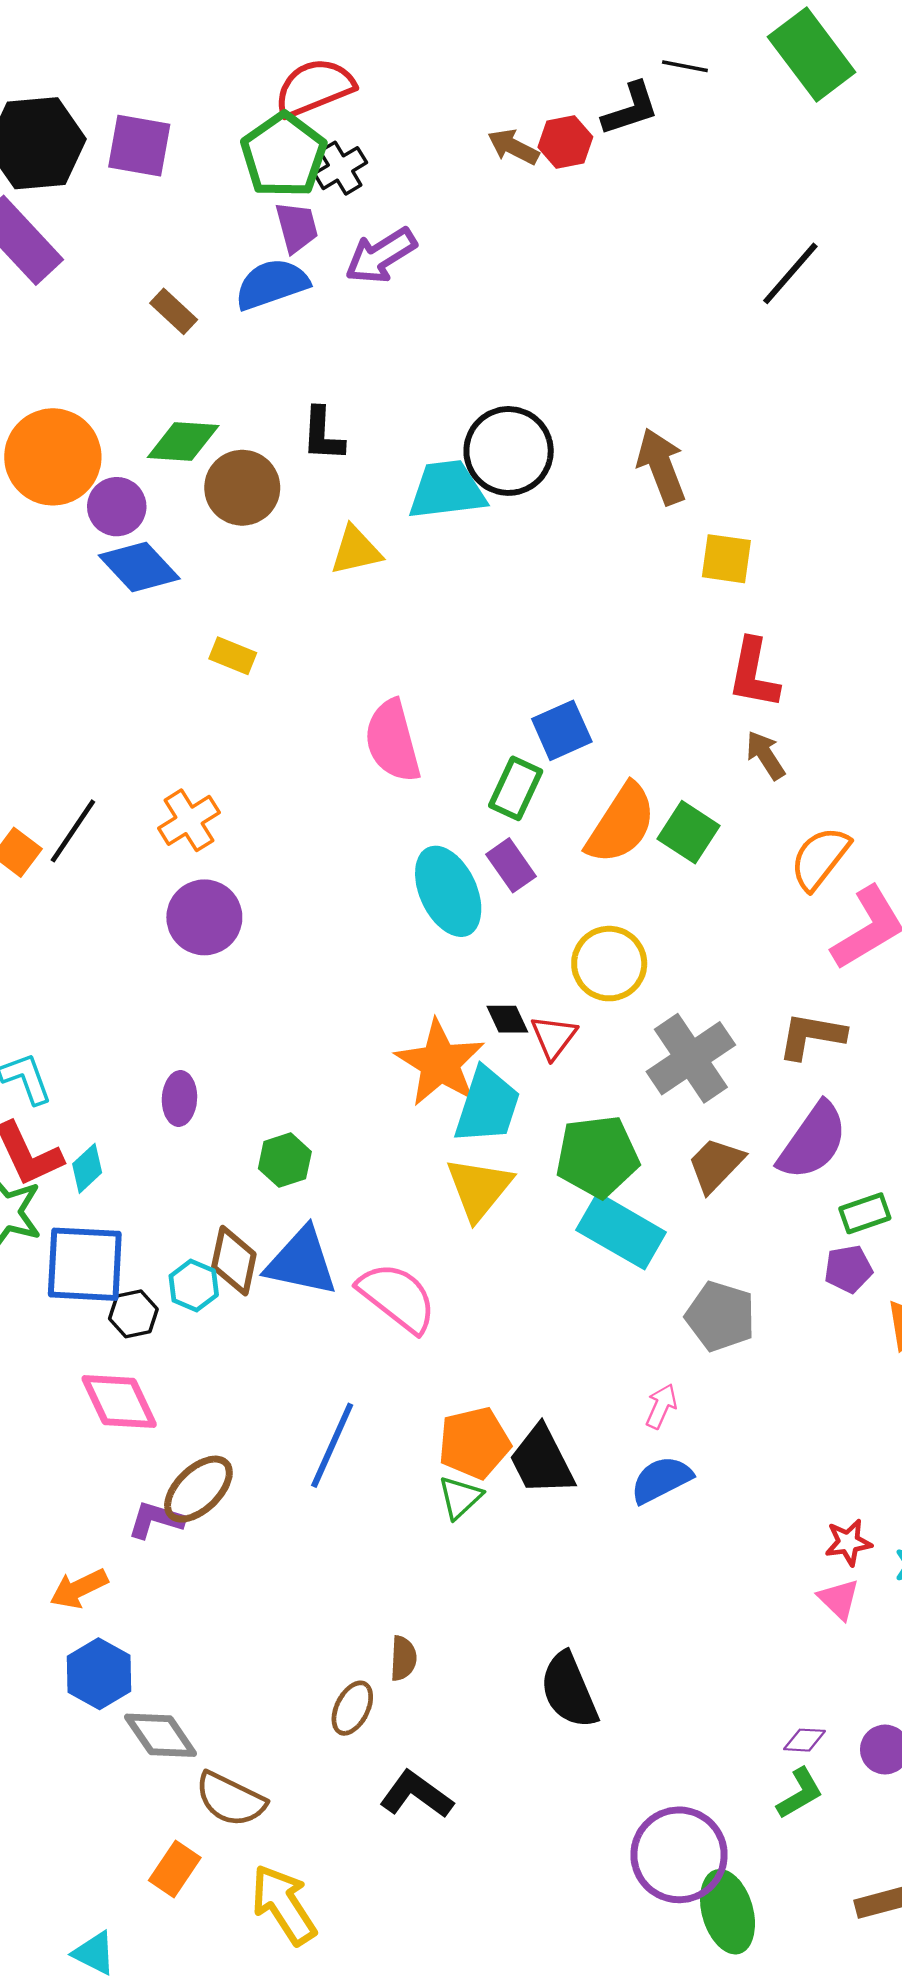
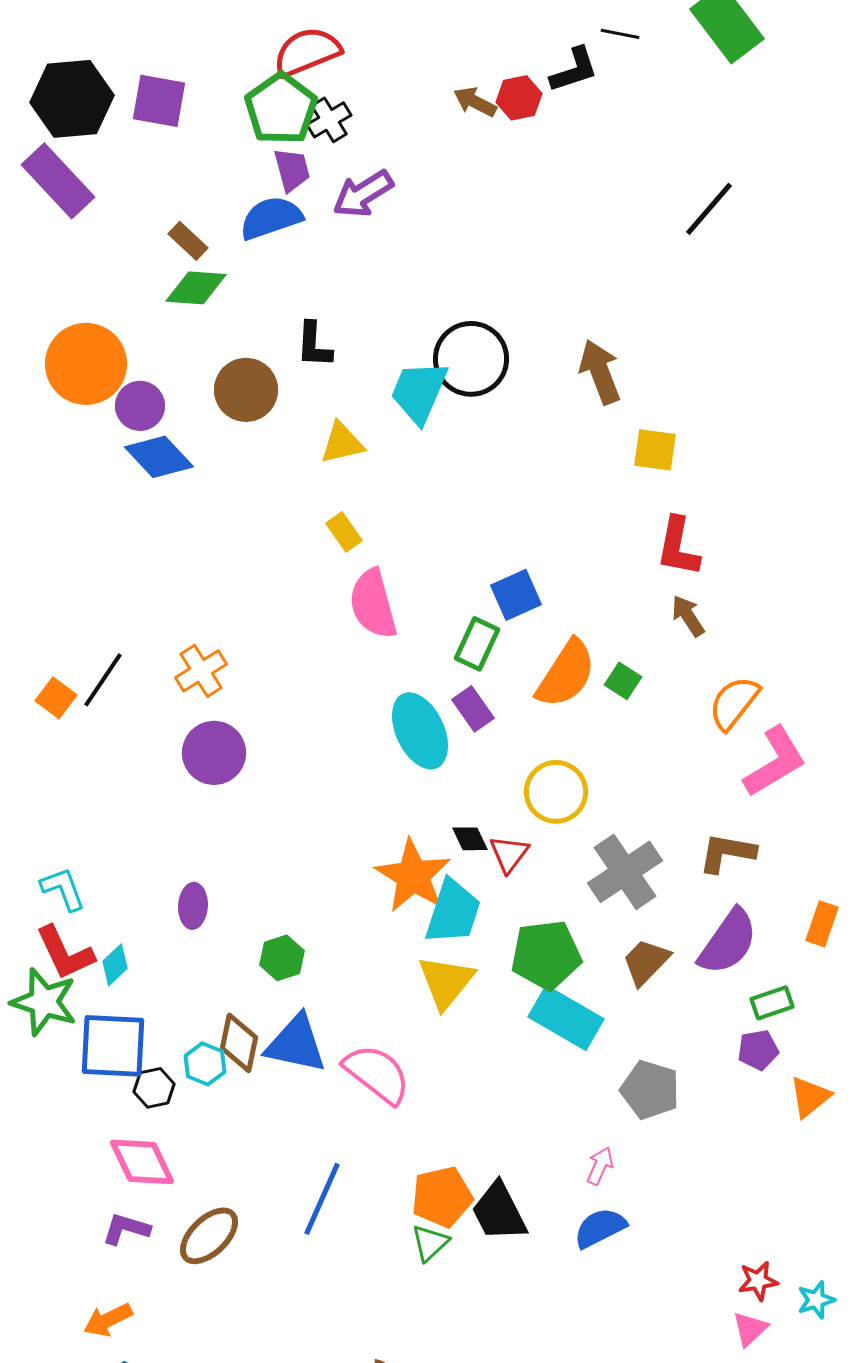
green diamond: (183, 442) -> (196, 288), moved
cyan trapezoid: (447, 490) -> (419, 392), turned -60
yellow rectangle: (233, 656) -> (344, 532), moved, turned 33
green square: (688, 832) -> (623, 681), size x0.7
purple L-shape: (156, 1520) -> (126, 1229), moved
pink triangle: (839, 1599) -> (750, 1329), turned 33

